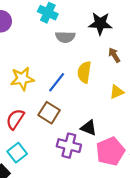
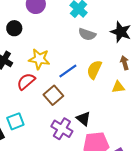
yellow triangle: (117, 92) -> (118, 87), moved
red semicircle: (15, 119) -> (26, 81), moved

